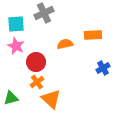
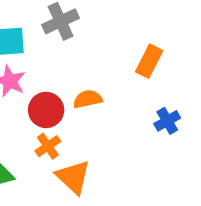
orange rectangle: (93, 35) -> (149, 61), turned -60
orange semicircle: (65, 44) -> (88, 99), moved

